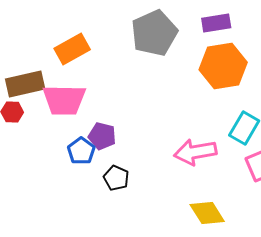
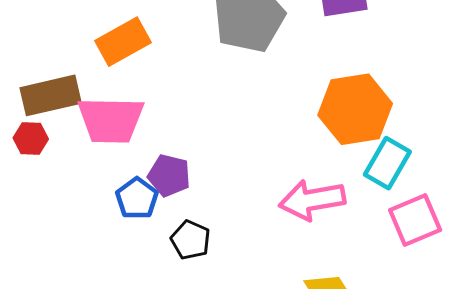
orange hexagon: (223, 66) -> (355, 109), moved

